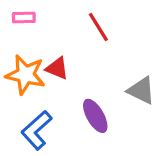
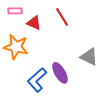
red triangle: (57, 68) -> (34, 23), moved
blue L-shape: (37, 130) -> (37, 80), moved

